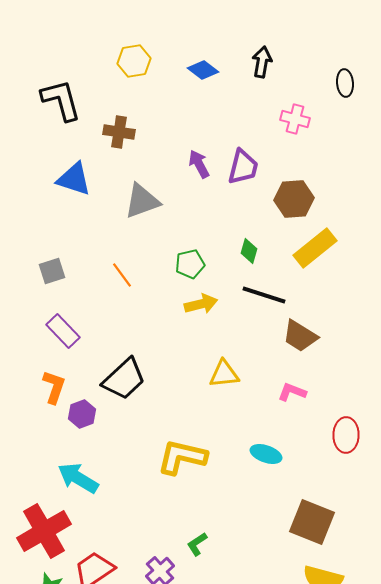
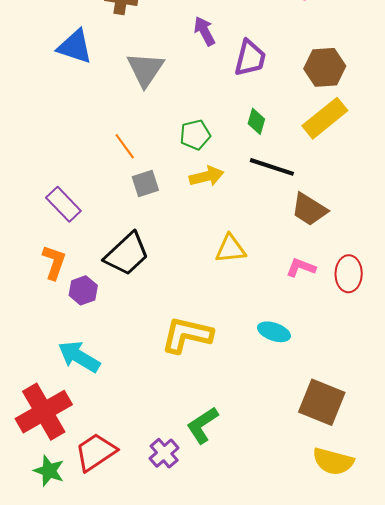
purple trapezoid: (243, 167) -> (250, 58), moved
brown hexagon: (294, 199) -> (325, 67), moved
gray triangle: (142, 201) -> (145, 69), turned -36
gray square: (52, 271) -> (145, 184), moved
red ellipse: (346, 435) -> (349, 274), moved
green L-shape: (197, 544) -> (202, 425), size x1.5

